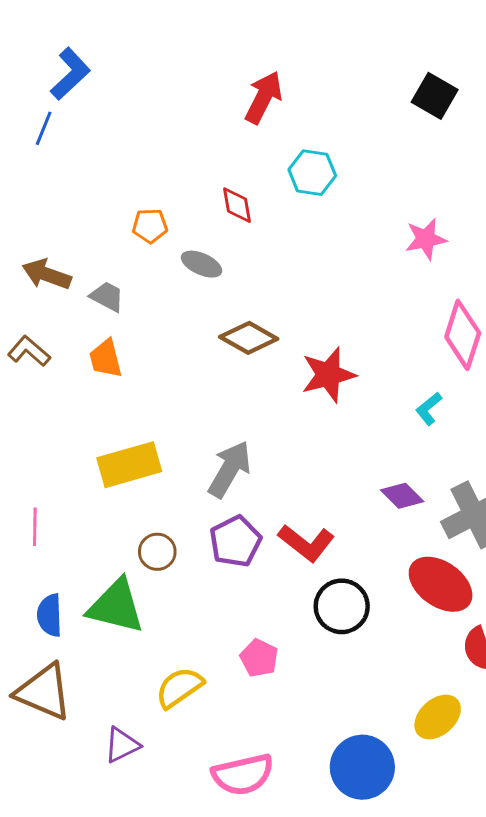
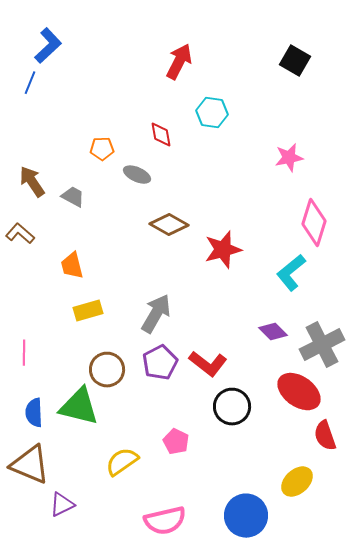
brown arrow: (47, 274) -> (32, 182), turned 36
orange trapezoid: (106, 359) -> (72, 266), moved
cyan L-shape: (429, 409) -> (291, 273), size x1.6
yellow rectangle: (129, 465) -> (88, 311), size x0.7
brown circle: (157, 552) -> (107, 370), size x1.4
purple triangle: (122, 745) -> (62, 505), moved

